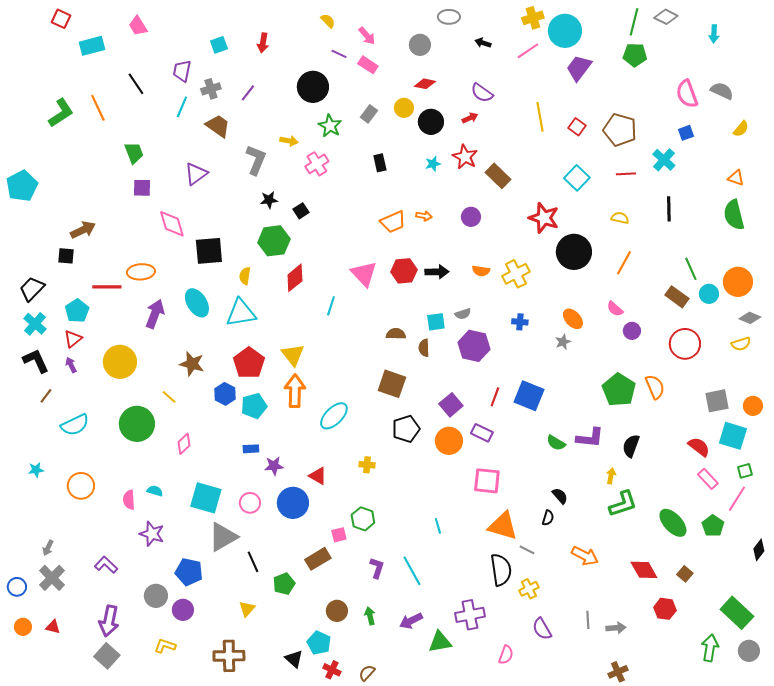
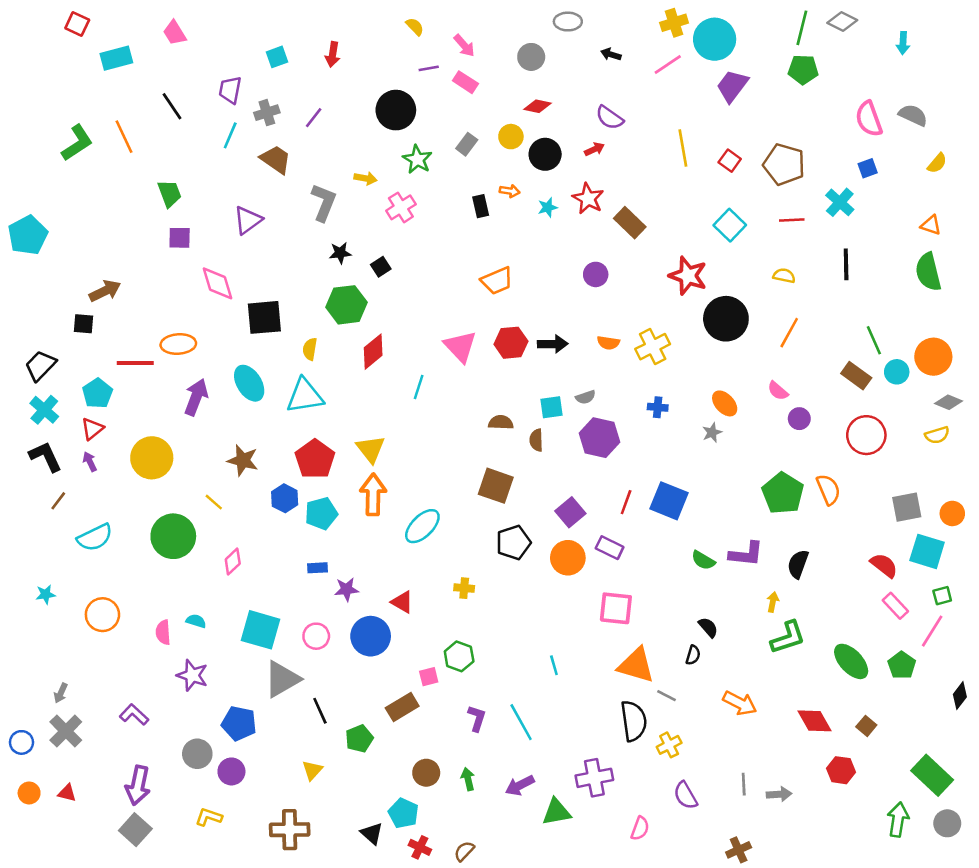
purple line: (339, 54) -> (429, 68), turned -35
orange arrow: (424, 216) -> (510, 191), moved
brown cross: (618, 672) -> (739, 850), moved

